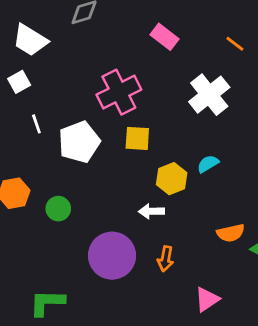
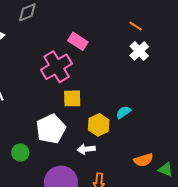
pink rectangle: (165, 37) -> (78, 41), moved
white cross: (209, 95) -> (139, 51), moved, size x0.7
white pentagon: (79, 142) -> (51, 129), moved

